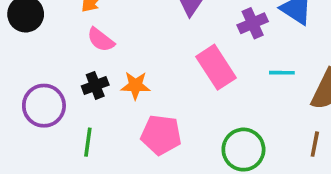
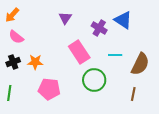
purple cross: (253, 23) -> (99, 28), turned -35
green circle: (243, 150) -> (94, 80), moved

